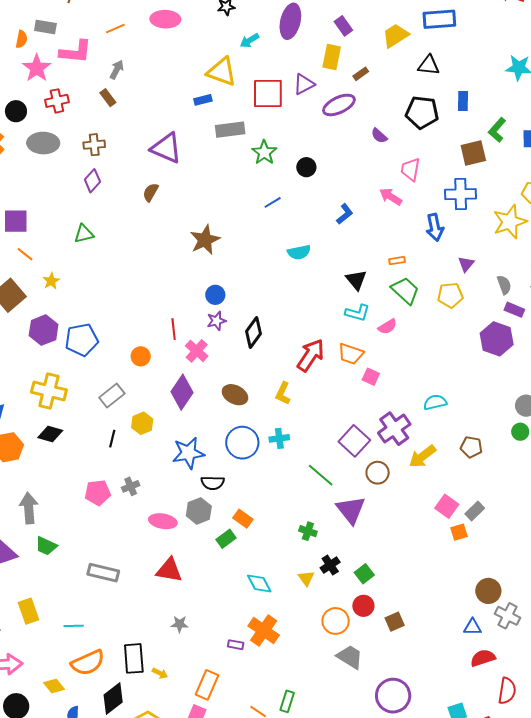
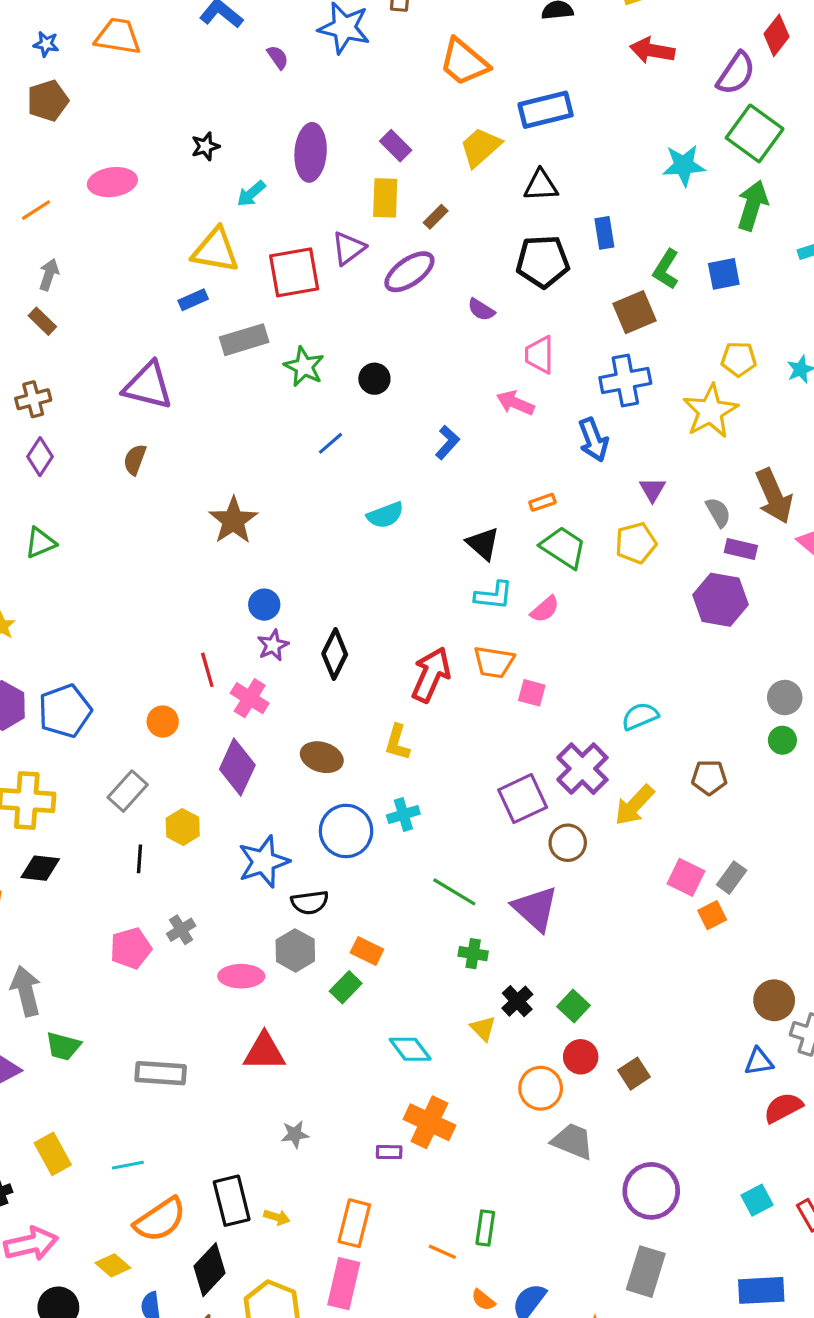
purple square: (354, 441) -> (523, 799), turned 32
green line: (321, 475) -> (454, 892), moved

